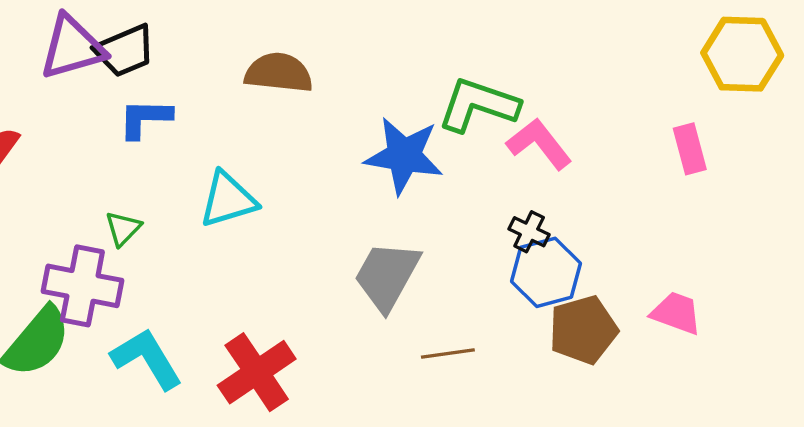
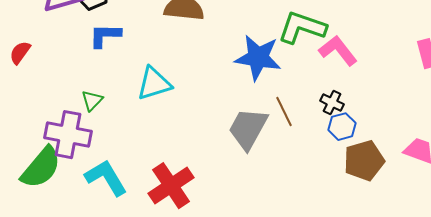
blue hexagon: (546, 272) -> (342, 127), size x0.7
brown line: (448, 354) -> (284, 112), moved, turned 72

